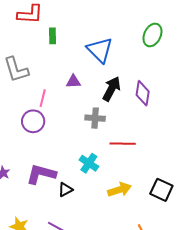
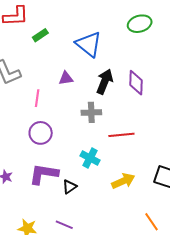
green ellipse: (152, 35) -> (140, 24), turned 55
green rectangle: (52, 36) -> (40, 35), turned 63
purple circle: (33, 121) -> (41, 133), moved

